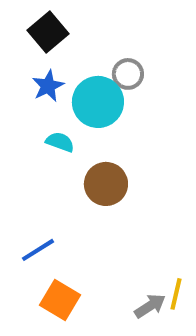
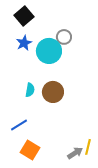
cyan semicircle: (60, 142) -> (30, 90), moved, turned 80

